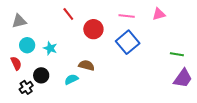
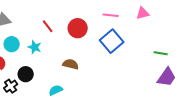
red line: (68, 14) -> (48, 26), moved
cyan semicircle: (71, 79) -> (56, 90), moved

